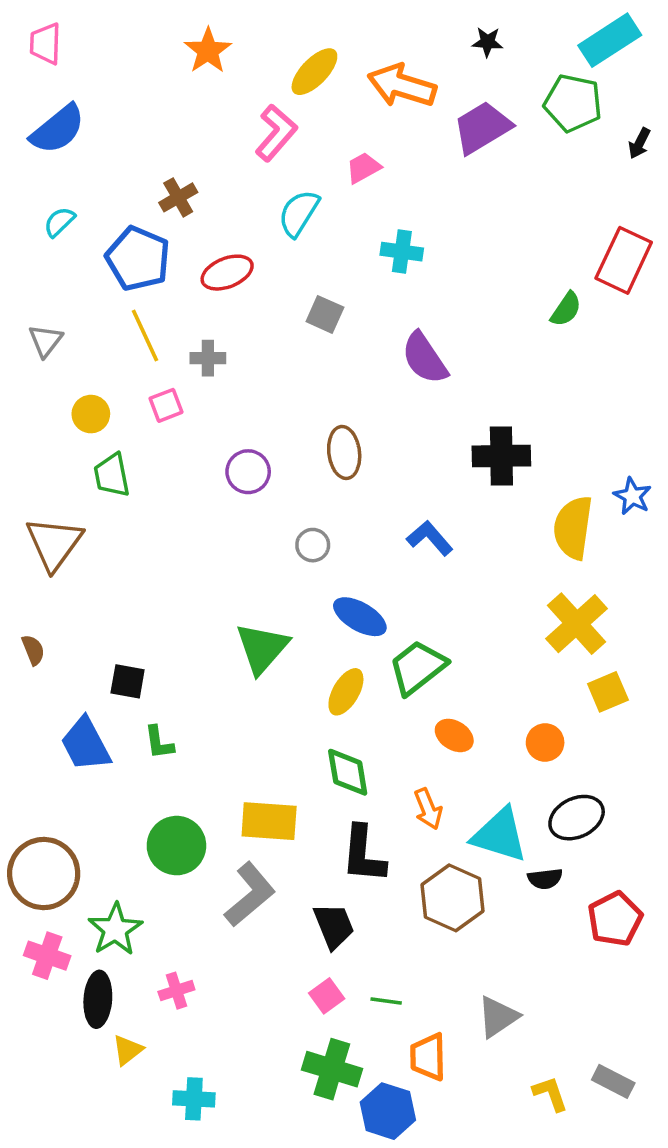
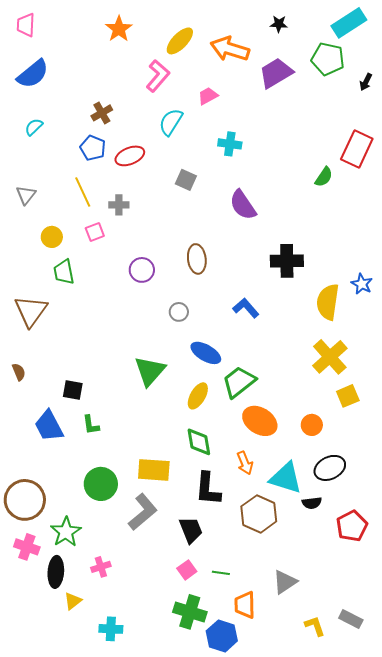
blue pentagon: (138, 259) -> (93, 148), moved, size x0.7
orange ellipse: (454, 735) -> (260, 421), size x1.6

